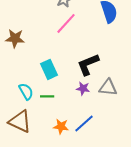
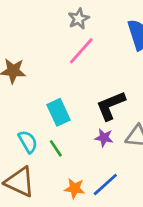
green line: (47, 96) -> (56, 148), turned 56

